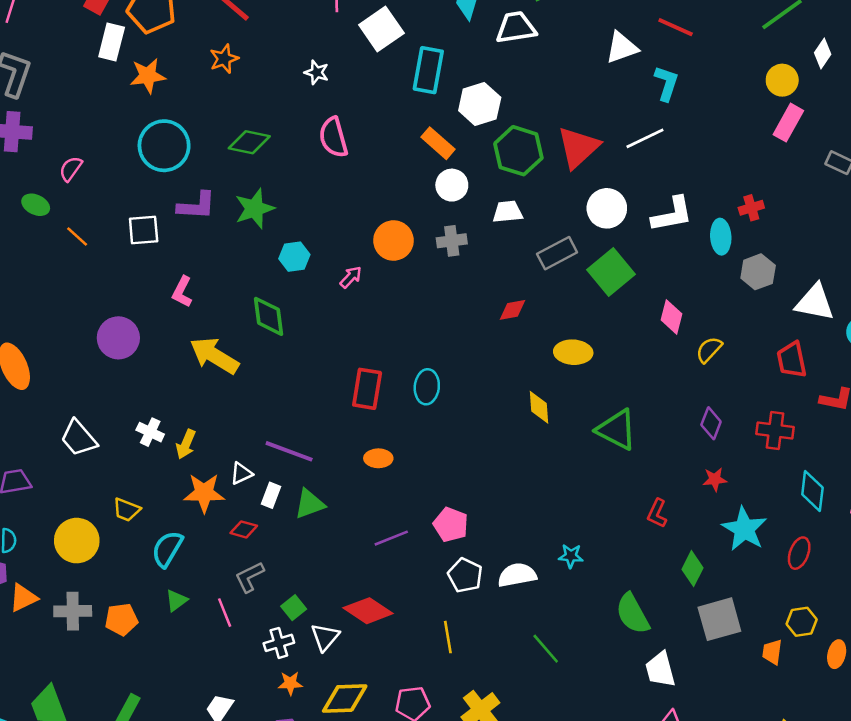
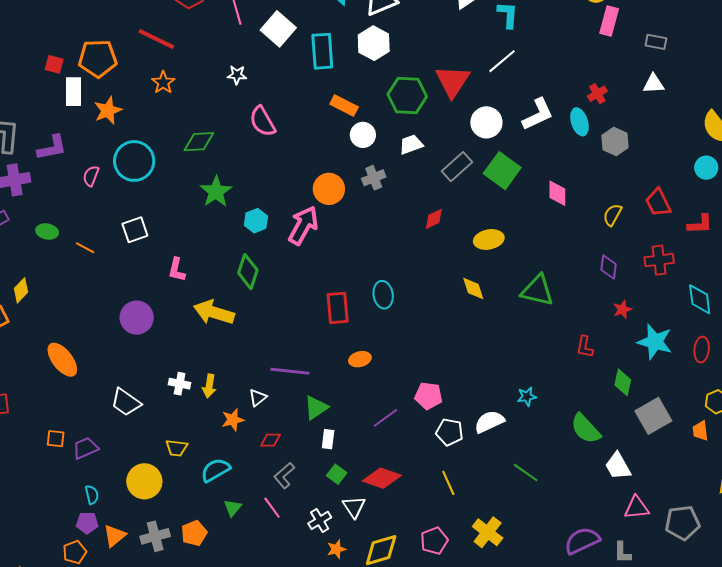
white hexagon: (480, 104) -> (374, 43), moved
pink semicircle: (71, 169) -> (91, 176), moved
purple L-shape: (197, 206) -> (52, 148), moved
pink arrow: (351, 277) -> (303, 225), size x2.0
white triangle: (815, 302) -> (653, 84), moved, size x0.7
green diamond: (269, 316) -> (248, 272), turned 40
yellow semicircle: (709, 350) -> (612, 215), moved
orange star: (204, 493) -> (233, 420), size x0.7
white rectangle: (271, 495) -> (328, 439), moved
cyan semicircle: (167, 549) -> (215, 470), turned 44
green square: (294, 608) -> (337, 474), moved

